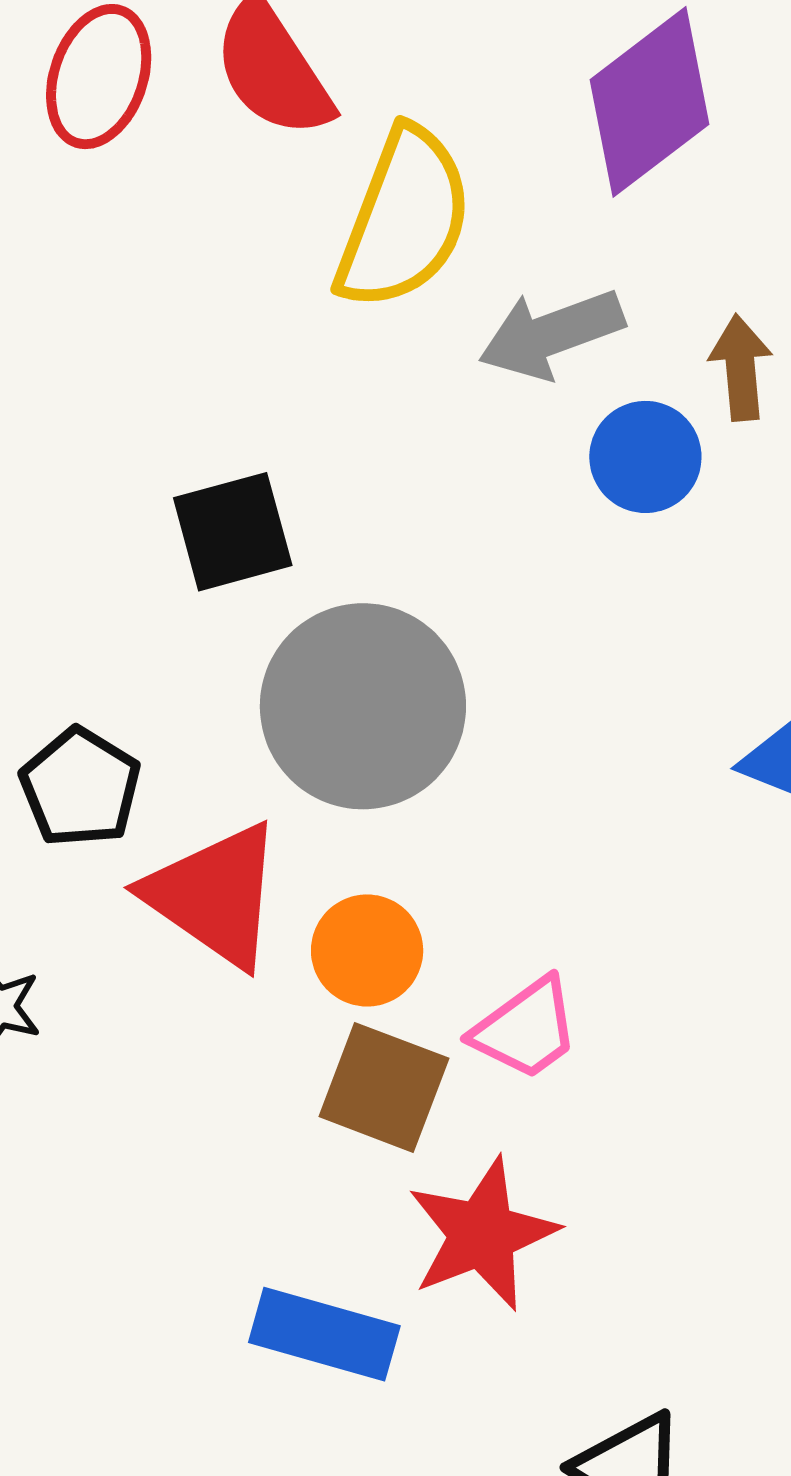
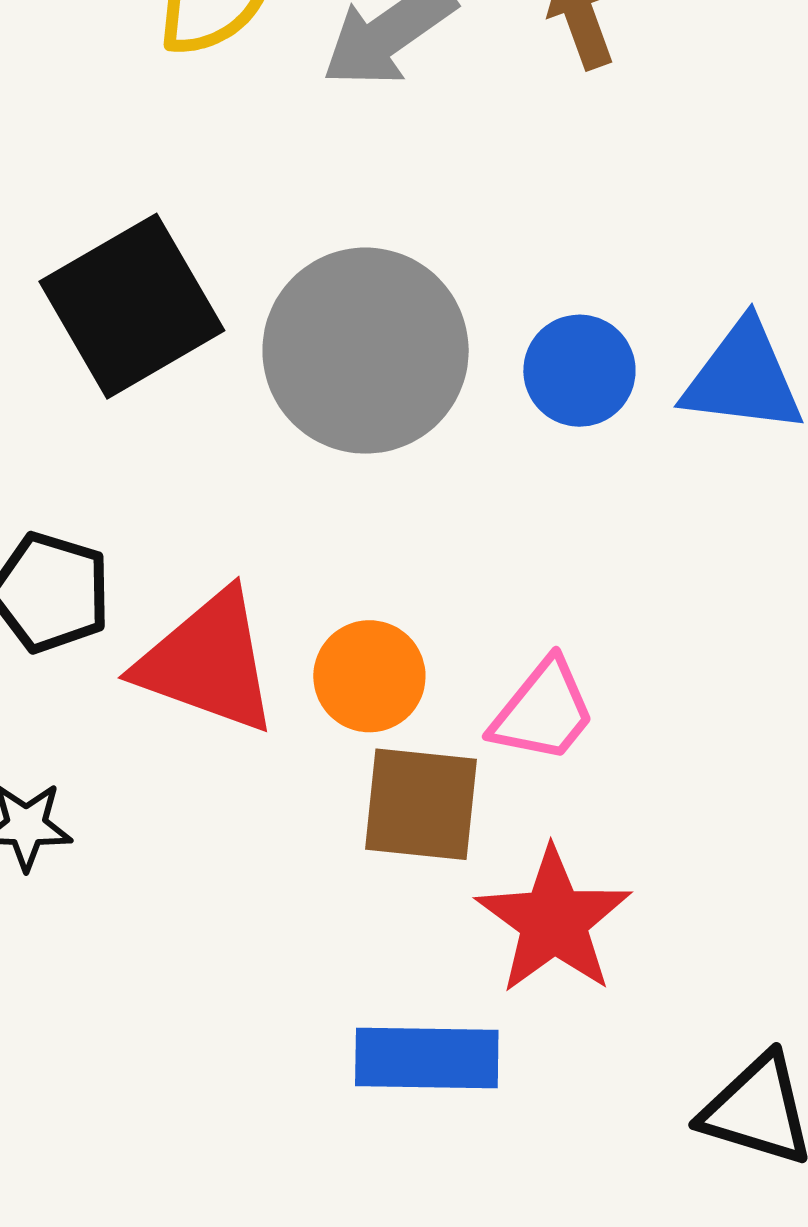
blue circle: (645, 457) -> (579, 371), moved
black square: (233, 532) -> (132, 306), size x1.4
gray circle: (363, 706) -> (366, 351), moved

